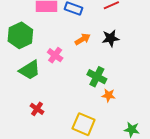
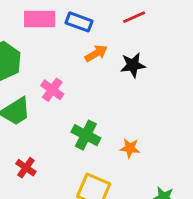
orange arrow: (83, 39) -> (96, 53), moved
green cross: (97, 77) -> (86, 135), moved

